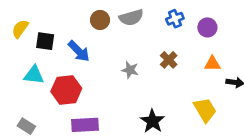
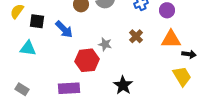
orange triangle: (212, 64) -> (171, 39), size x1.5
red hexagon: (66, 90) -> (87, 60), moved
yellow trapezoid: (205, 110) -> (182, 76), moved

